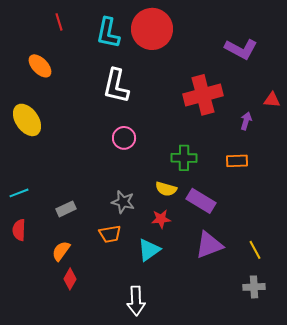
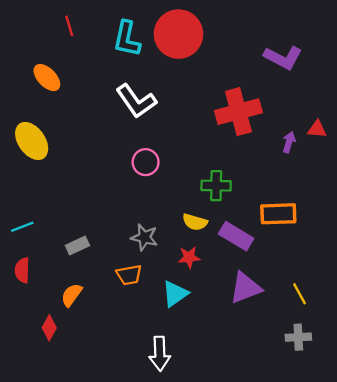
white L-shape: (116, 86) -> (136, 101), turned -48
red triangle: (272, 100) -> (317, 129), moved
orange rectangle: (237, 161) -> (278, 214), moved, size x1.4
red diamond: (70, 279) -> (49, 328), moved

